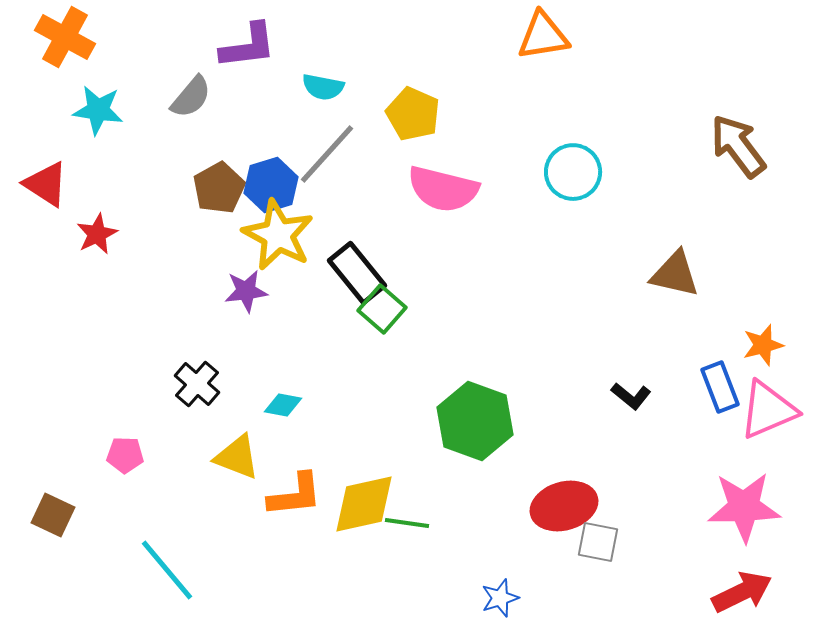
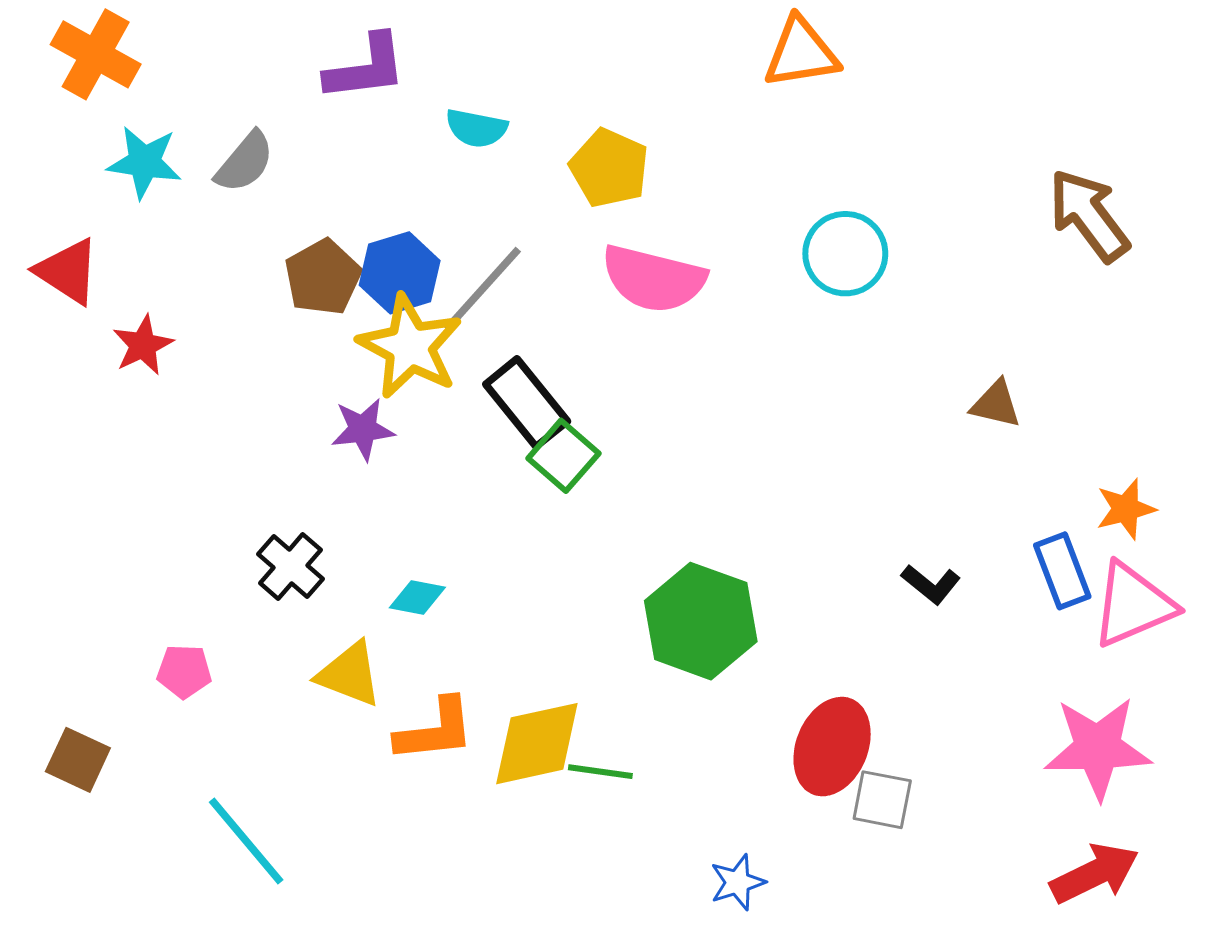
gray semicircle: (191, 97) -> (245, 162), moved
gray line: (327, 154) -> (482, 289), moved
brown triangle: (675, 274) -> (996, 404), size x0.7
red ellipse: (564, 506) -> (832, 747), turned -52

